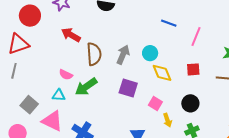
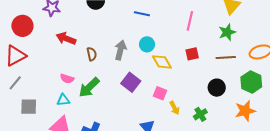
blue line: (169, 23) -> (142, 14), moved
brown semicircle: (94, 54) -> (92, 54), size x0.6
gray line: (14, 71) -> (15, 83), turned 35
purple square: (128, 88) -> (131, 82), turned 30
black circle: (190, 103) -> (217, 88), moved
gray square: (29, 105) -> (29, 107), moved, turned -30

